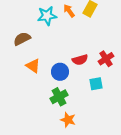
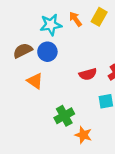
blue circle: (60, 72) -> (47, 52), moved
orange star: (68, 120) -> (83, 135), moved

